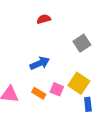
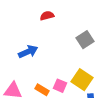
blue arrow: (40, 63) -> (28, 52), moved

